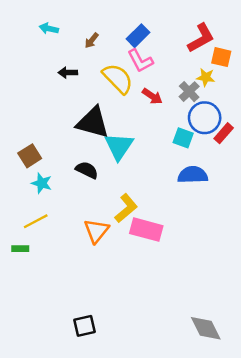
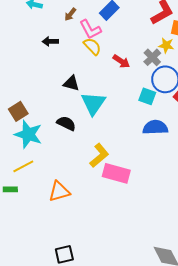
pink L-shape: (140, 61) -> (90, 29), moved
yellow semicircle: (118, 78) -> (92, 46), size x0.7
black triangle: (93, 123) -> (71, 83), size x0.6
cyan star: (42, 183) -> (28, 134), size x1.6
orange triangle: (96, 231) -> (59, 191), moved, turned 35

